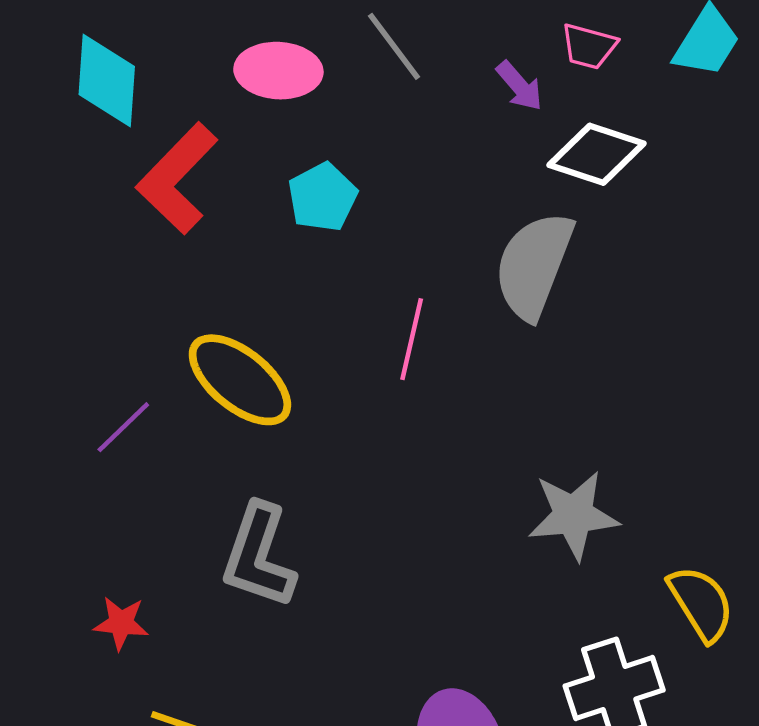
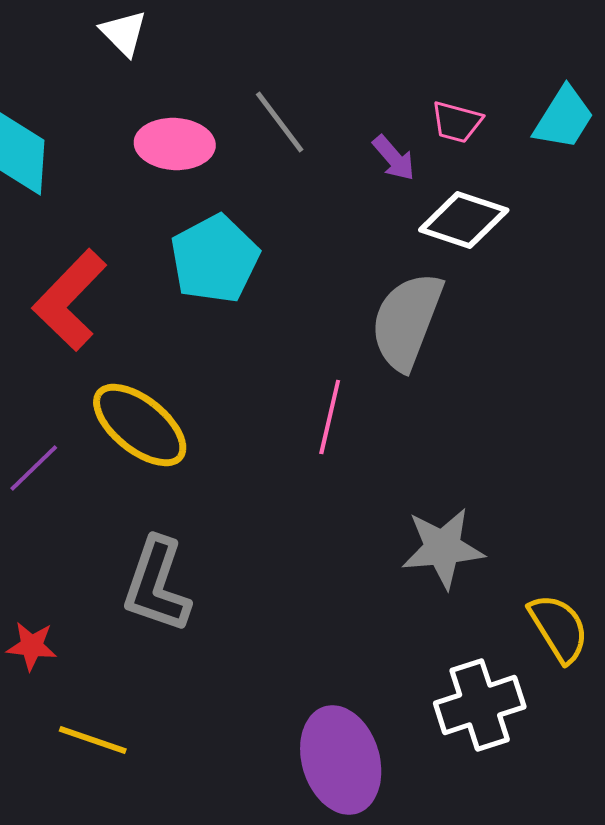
red L-shape: (177, 178) -> (70, 300), moved
cyan pentagon: (322, 197) -> (215, 259), size x1.4
pink line: (412, 339) -> (330, 417), moved

